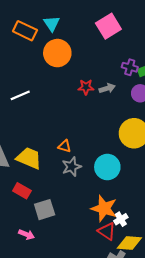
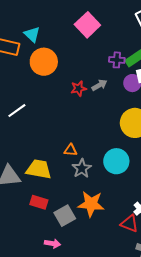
orange star: (104, 208) -> (91, 204), moved

